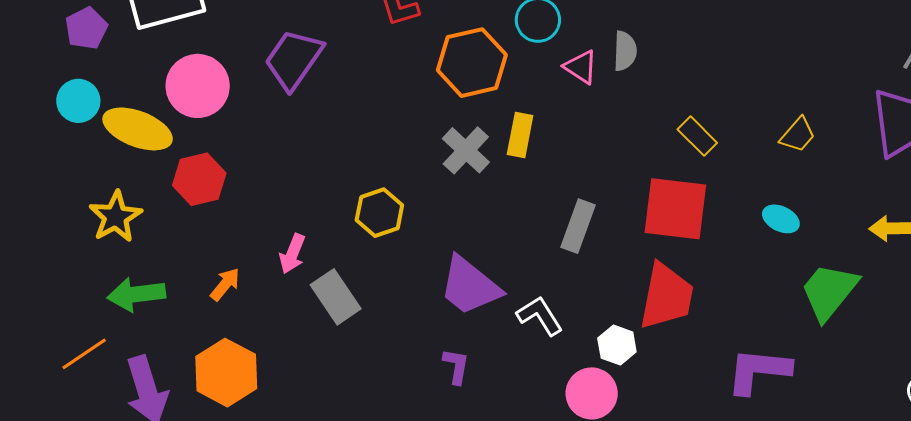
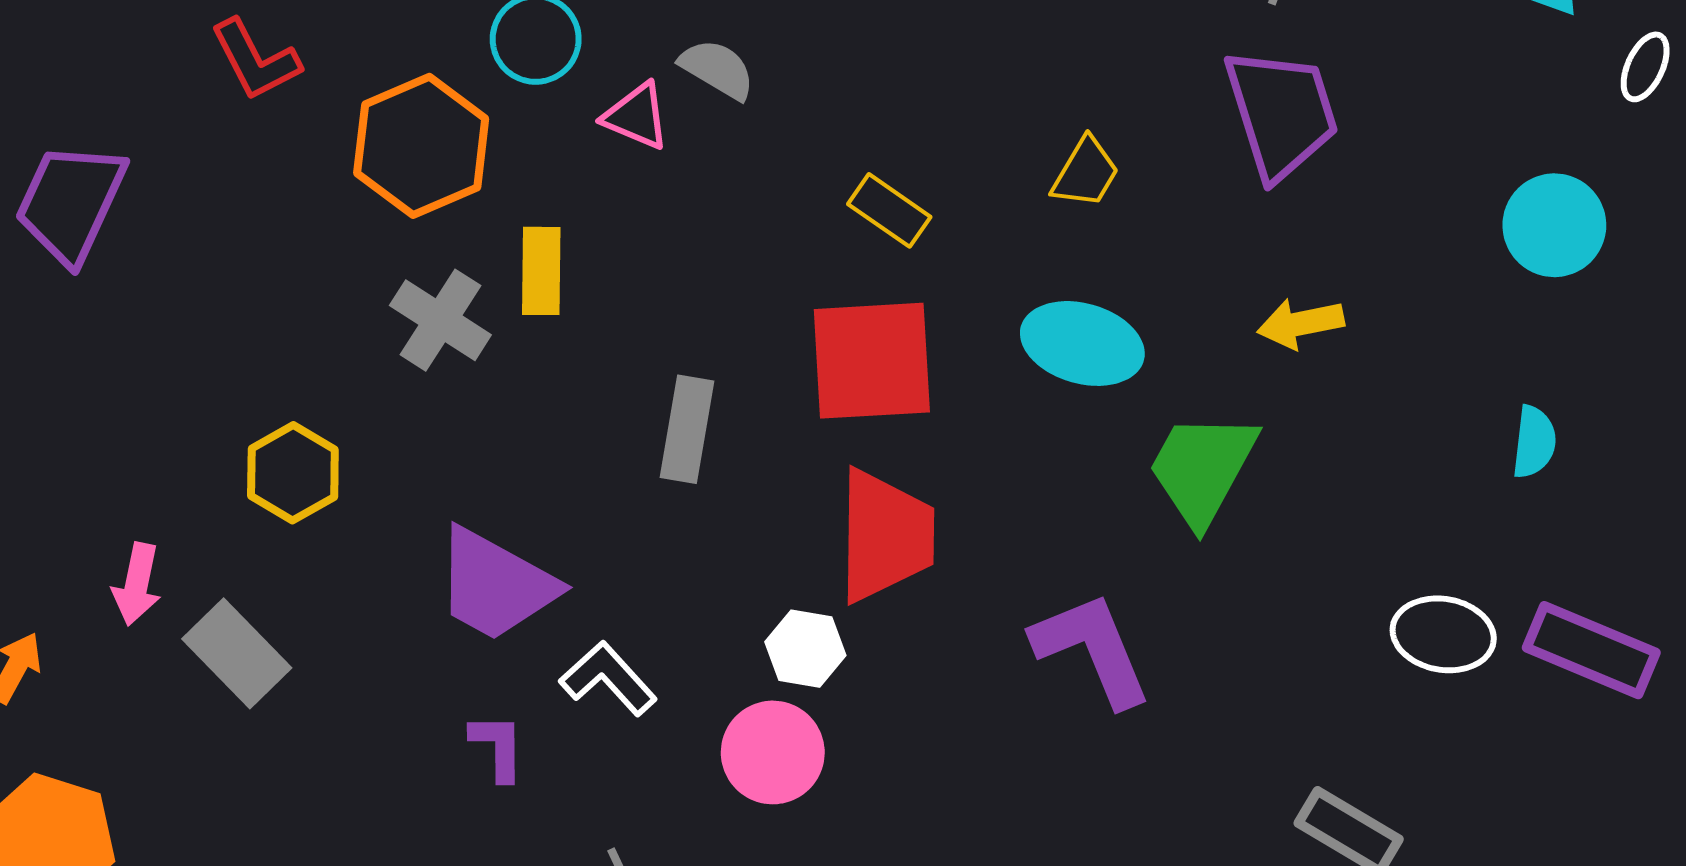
gray semicircle: (625, 51) -> (717, 69), turned -51
cyan ellipse: (781, 219) -> (1082, 343), size x1.6
white L-shape: (540, 316) -> (608, 678), moved
purple L-shape: (759, 371) -> (1092, 649), turned 72

